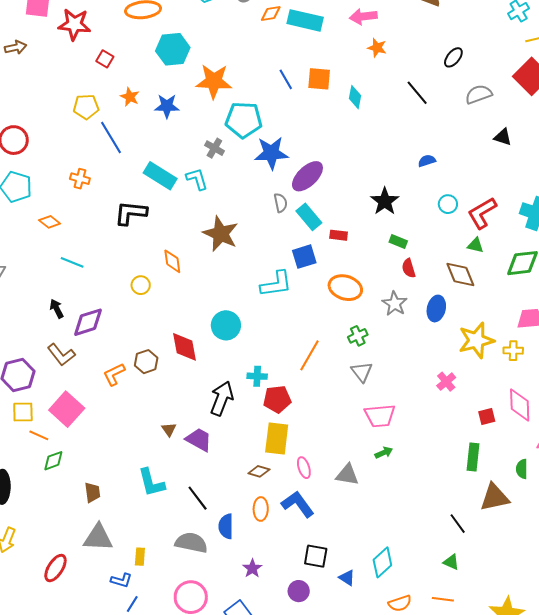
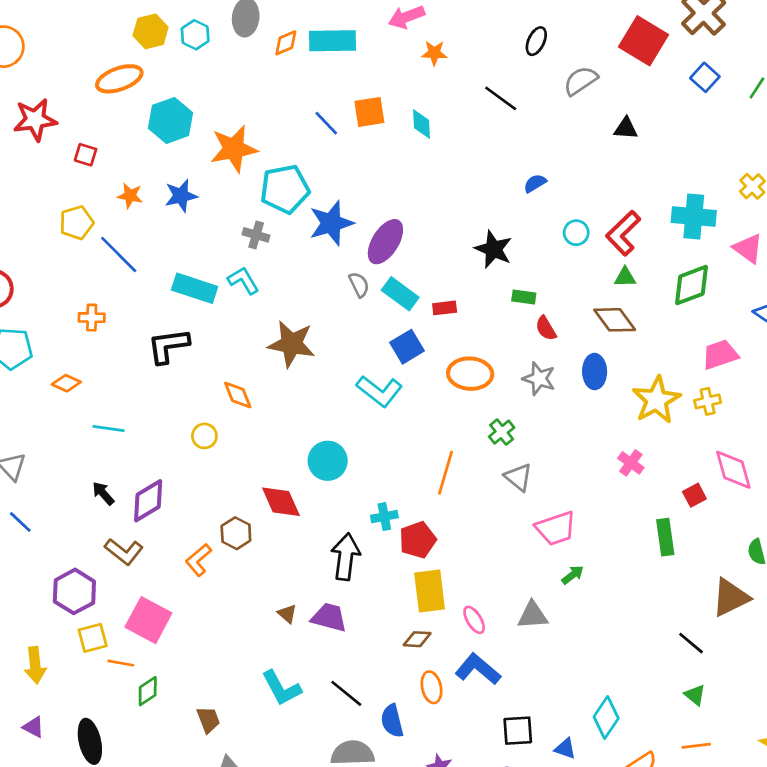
cyan L-shape: (276, 284) -> (379, 391), turned 60
green rectangle: (473, 457) -> (665, 537), moved
green triangle: (451, 562) -> (695, 695), turned 30

